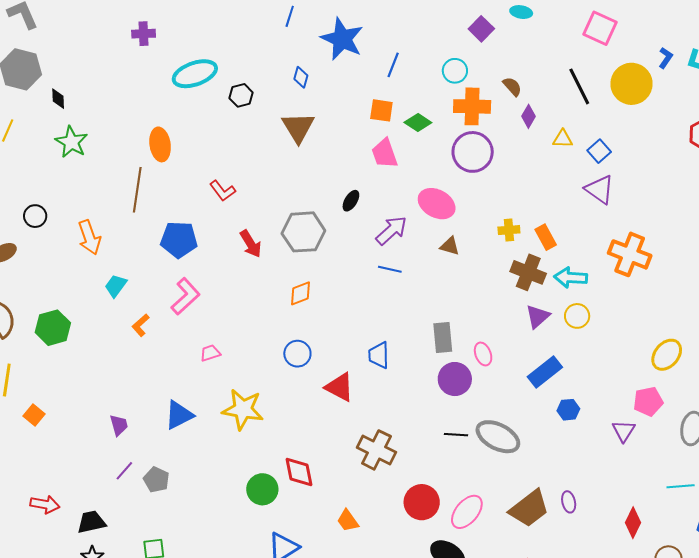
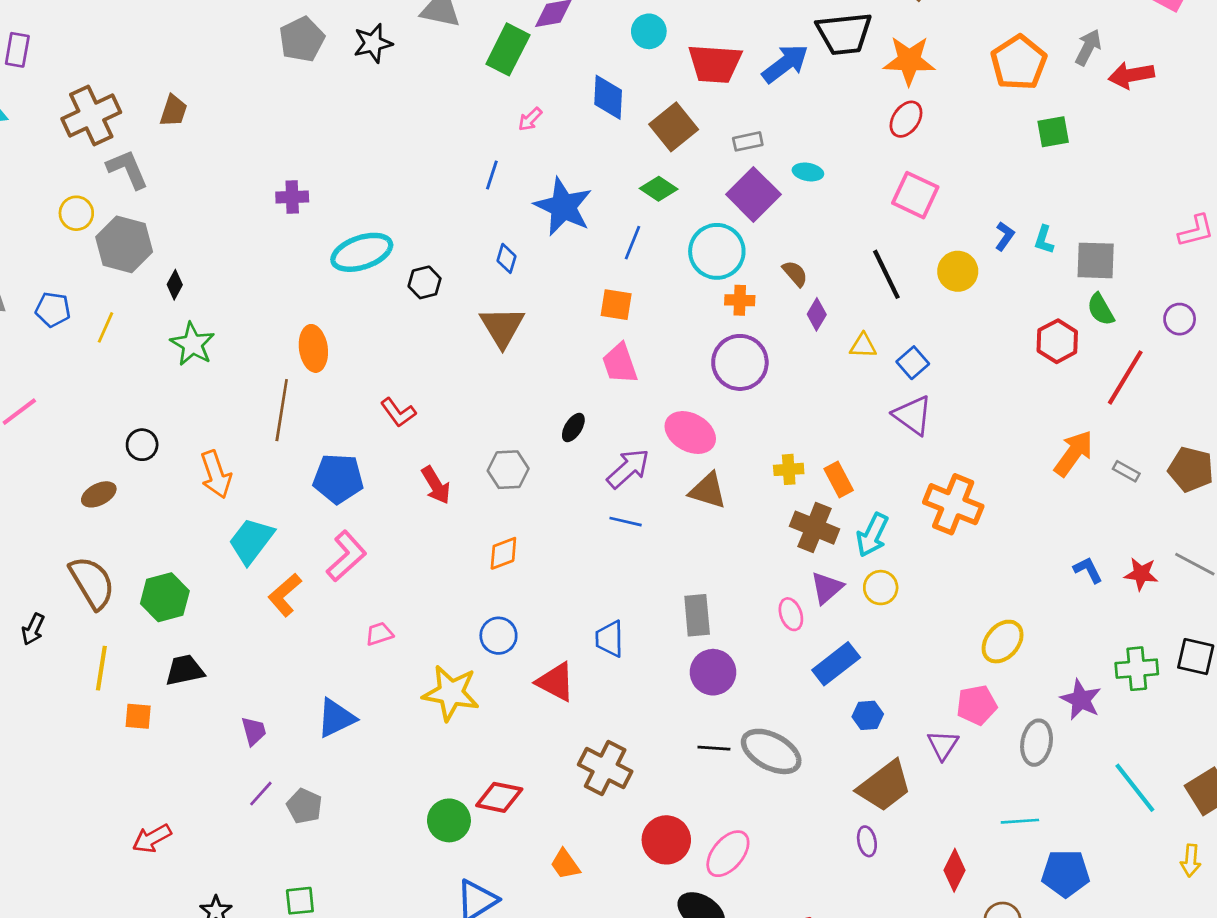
purple square: (481, 29) -> (753, 194), size x1.5
cyan circle: (455, 71) -> (717, 251), size x1.6
yellow circle: (632, 84) -> (958, 271), size x0.7
black diamond: (58, 99) -> (175, 285), turned 30
orange cross: (472, 106) -> (740, 300), size x0.6
green diamond: (418, 123) -> (659, 189), moved
gray hexagon: (303, 232) -> (508, 470), size x0.7
brown triangle: (450, 246) -> (708, 491), size x1.4
cyan arrow: (571, 278) -> (872, 535), turned -68
cyan trapezoid: (116, 286) -> (251, 541), size x1.5
orange L-shape: (141, 325) -> (285, 595), size x1.4
pink ellipse: (483, 354) -> (791, 614), moved
yellow star: (243, 409) -> (451, 693), moved
orange square: (34, 415) -> (138, 716), turned -35
red diamond: (299, 472) -> (499, 797), turned -68
red arrow: (45, 504) -> (152, 838), turned 140
brown trapezoid: (529, 509) -> (884, 786), moved
black trapezoid: (91, 522) -> (185, 670), moved

